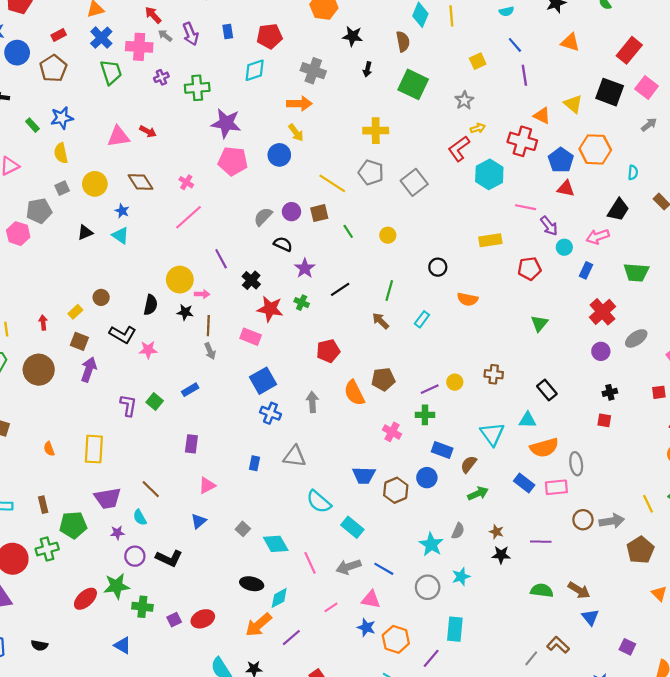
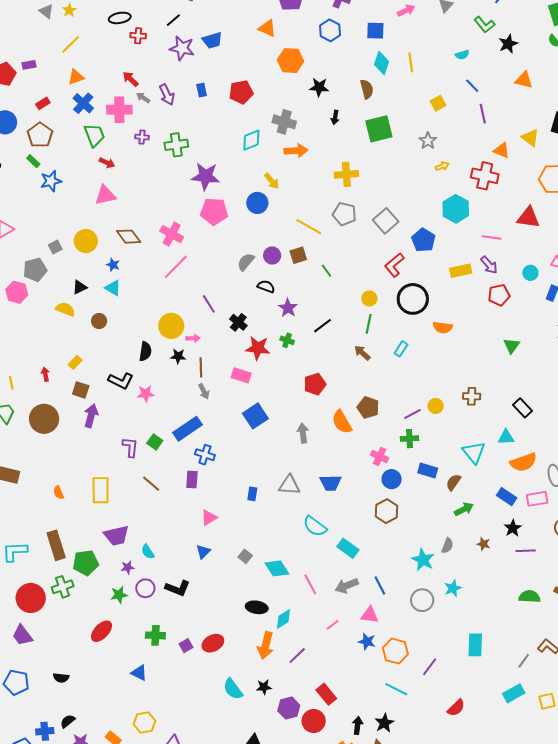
cyan diamond: (255, 70) -> (251, 140), moved
purple cross: (161, 77) -> (142, 137), turned 32
green square: (413, 84) -> (379, 129), turned -36
orange arrow: (299, 104) -> (296, 151), moved
green rectangle: (32, 125) -> (33, 161), moved
red arrow: (148, 131) -> (107, 163), moved
red L-shape: (459, 149) -> (394, 265), moved
yellow semicircle: (61, 153) -> (65, 309), moved, turned 126
blue pentagon: (561, 160) -> (423, 240), moved
pink cross: (186, 182) -> (172, 234), size x1.6
red triangle: (566, 189) -> (528, 218), size x1.4
purple arrow: (549, 226) -> (489, 265), moved
yellow circle: (388, 235) -> (369, 298), moved
black circle: (438, 267) -> (413, 299), size x1.8
brown circle: (101, 297) -> (99, 321), moved
brown pentagon: (383, 379) -> (368, 408), turned 30
blue rectangle: (190, 390) -> (187, 429), size x1.8
blue cross: (270, 413) -> (205, 455), moved
blue trapezoid: (364, 475) -> (331, 483), moved
blue circle: (427, 478) -> (392, 479), moved
brown line: (151, 489) -> (151, 484), moved
brown rectangle: (43, 505) -> (56, 545), size x1.8
black star: (501, 555) -> (513, 528), moved, turned -30
blue line: (384, 569) -> (380, 585), turned 36
green star: (117, 586) -> (119, 595), moved, size x0.7
orange arrow: (259, 625) -> (266, 645), turned -32
cyan rectangle: (455, 629) -> (475, 645), moved

